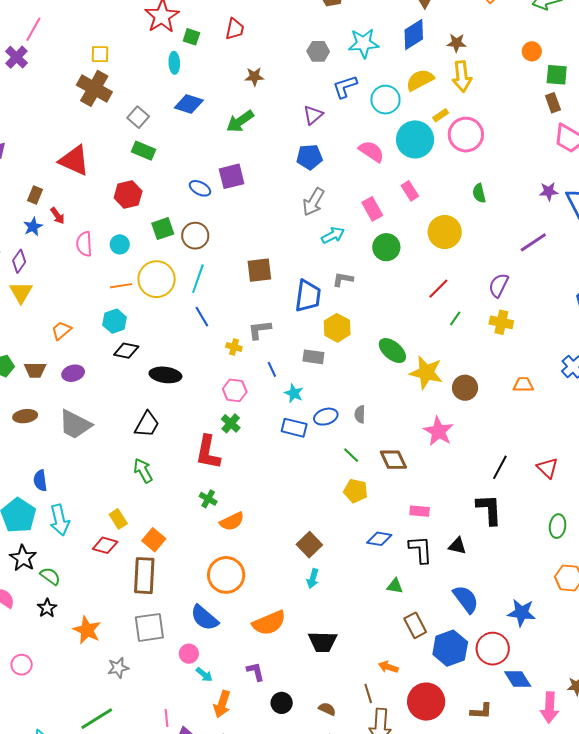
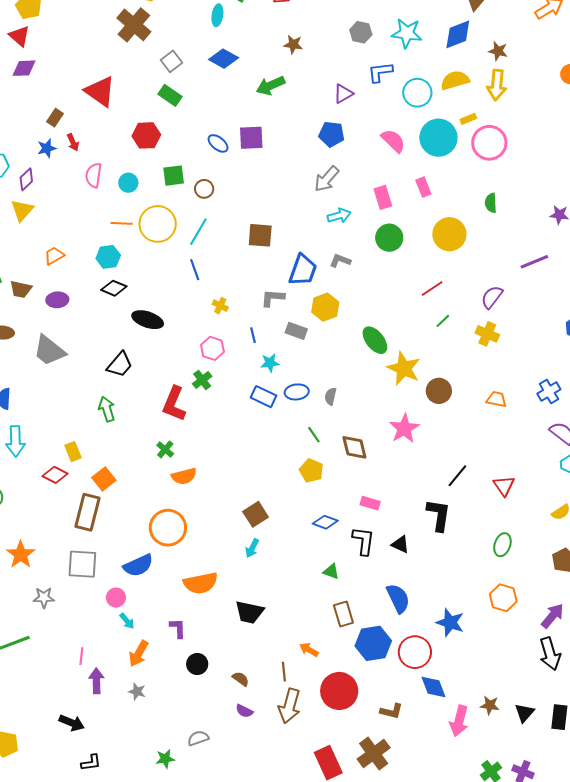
brown circle: (195, 236) -> (204, 189), size x0.7
gray L-shape: (260, 330) -> (273, 298), moved
cyan star: (294, 393) -> (270, 363), turned 30
blue semicircle: (204, 618) -> (138, 565), turned -76

